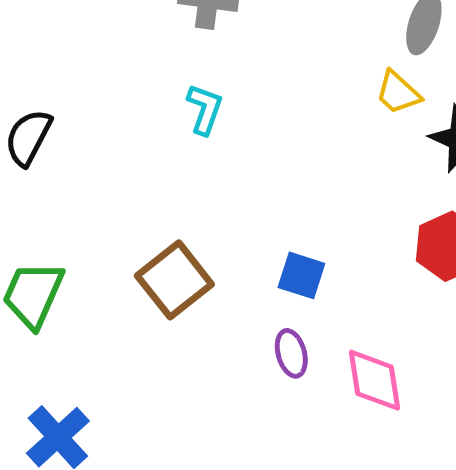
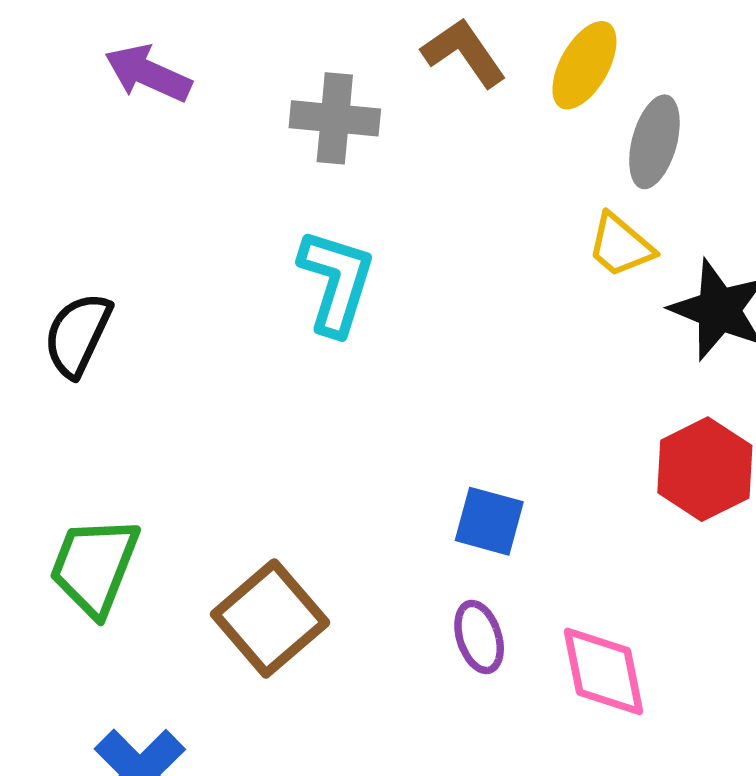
cyan L-shape: (205, 109) -> (336, 282), size x1.4
brown square: (174, 280) -> (270, 618), moved

